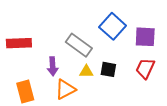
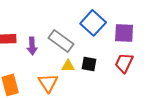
purple arrow: (53, 66) -> (32, 46), moved
orange triangle: (65, 89) -> (48, 83), turned -35

